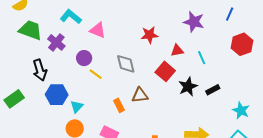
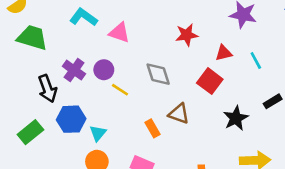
purple cross: (56, 42) -> (74, 70), moved
black star: (188, 87) -> (236, 118), moved
brown triangle: (140, 95) -> (179, 114), turned 30
green rectangle: (14, 99) -> (30, 132), moved

